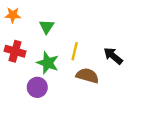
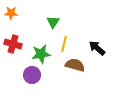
green triangle: (47, 27) -> (53, 22), moved
green star: (48, 63) -> (41, 54), turned -30

